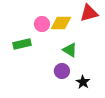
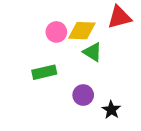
green rectangle: (22, 44) -> (44, 72), moved
green triangle: (70, 50) -> (93, 52), moved

